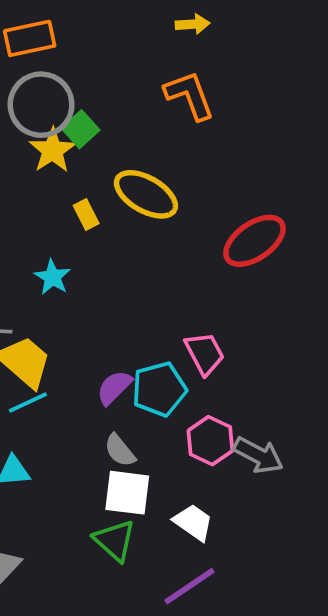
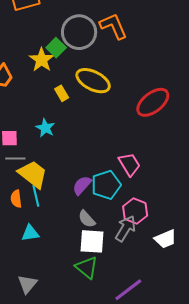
gray circle: (41, 105) -> (79, 32), moved
cyan line: (28, 402) -> (36, 196), turned -75
gray arrow: (258, 455) -> (126, 229), moved, turned -84
white trapezoid: (193, 522) -> (165, 239), moved, turned 125

